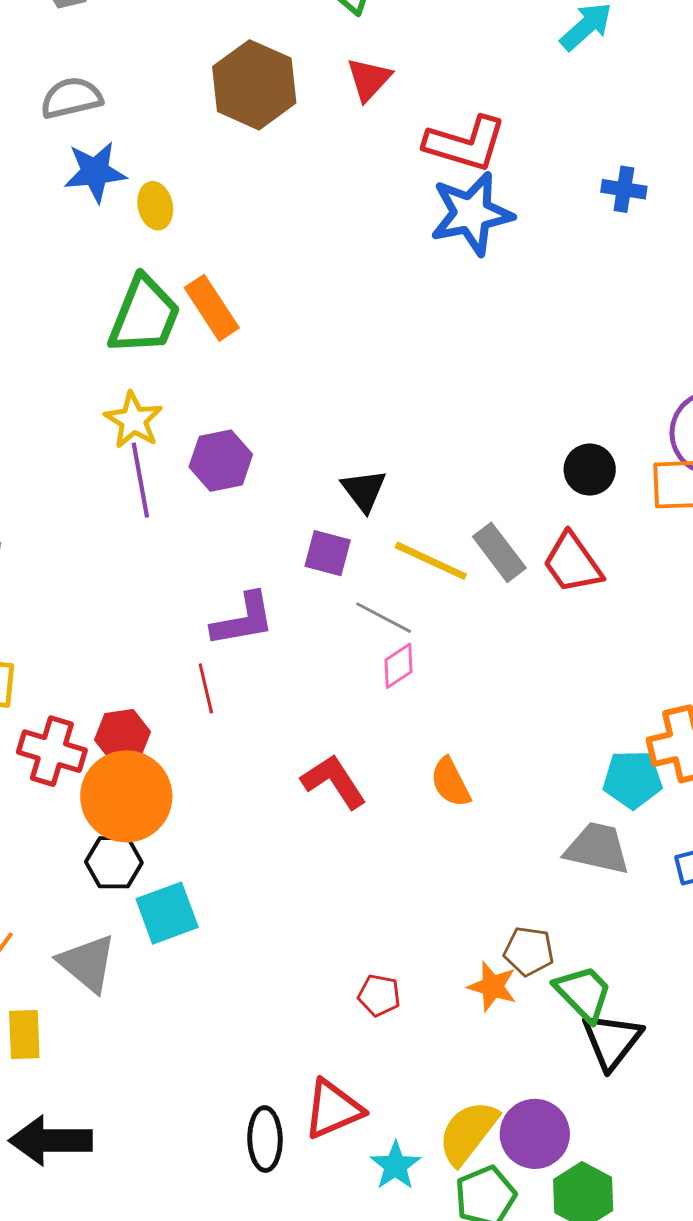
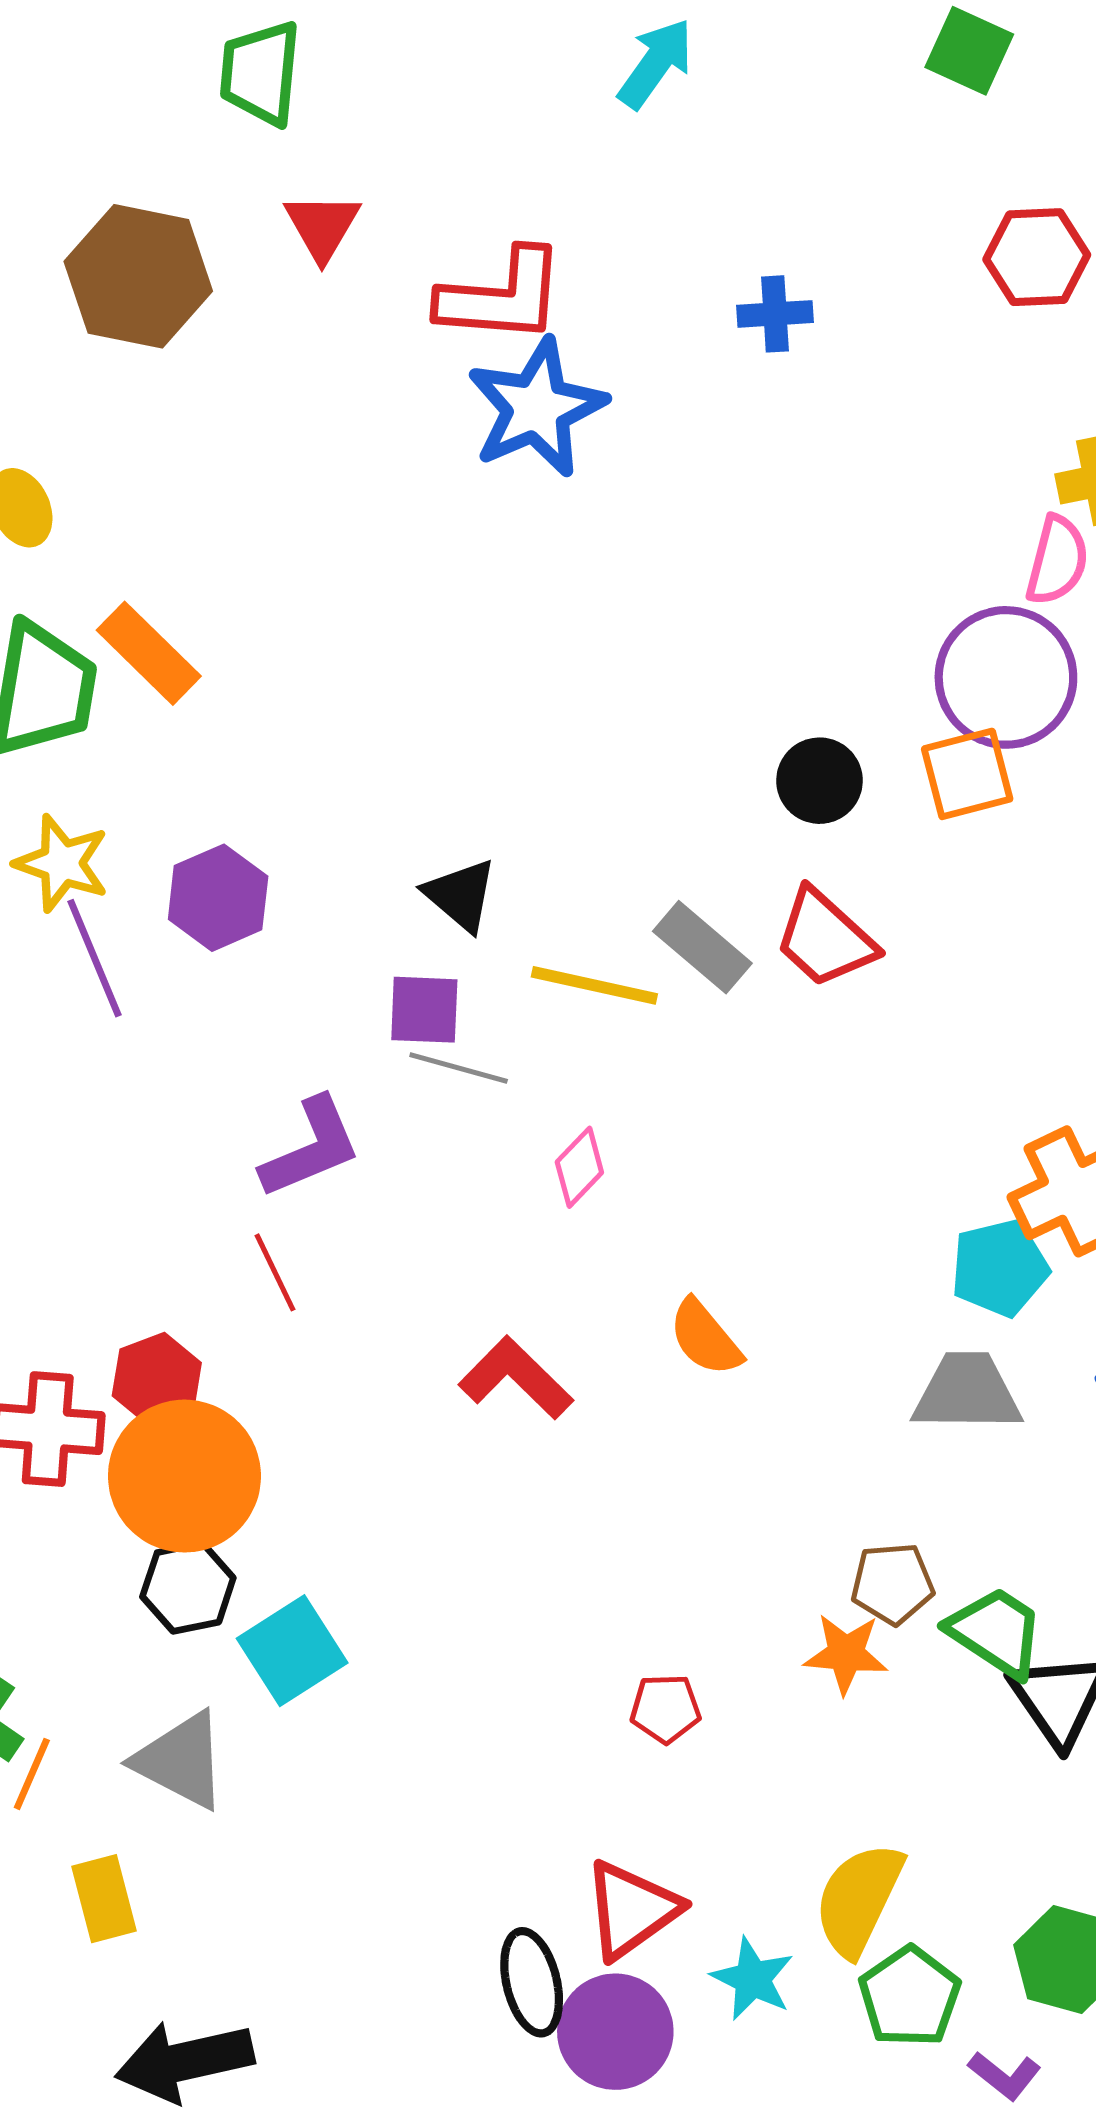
gray line: (383, 618) -> (459, 1068), moved
purple circle: (535, 1134) -> (615, 2032), moved

